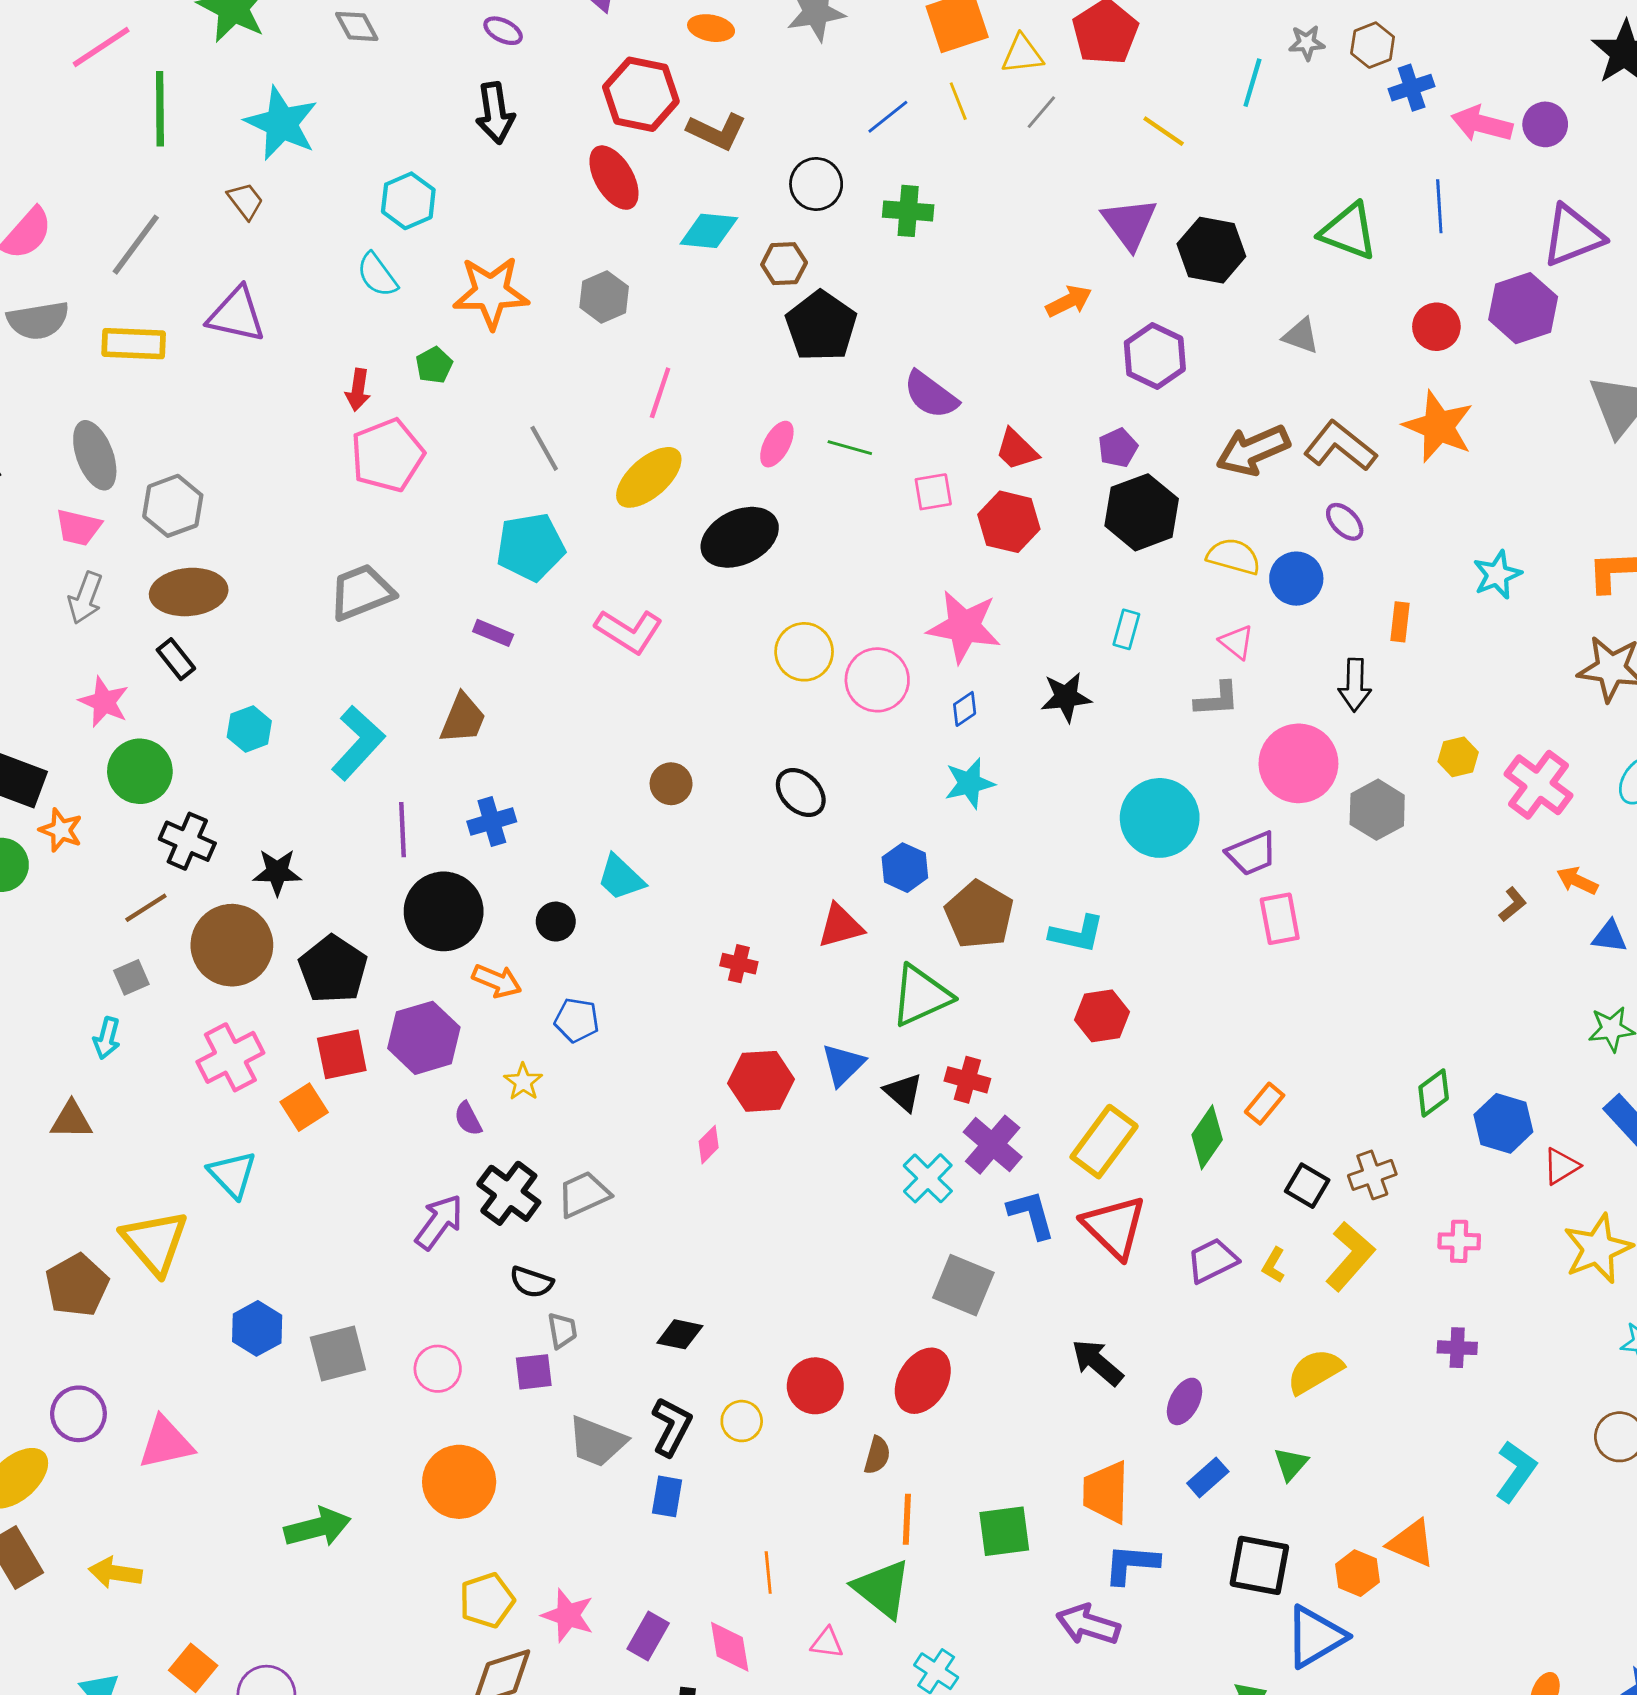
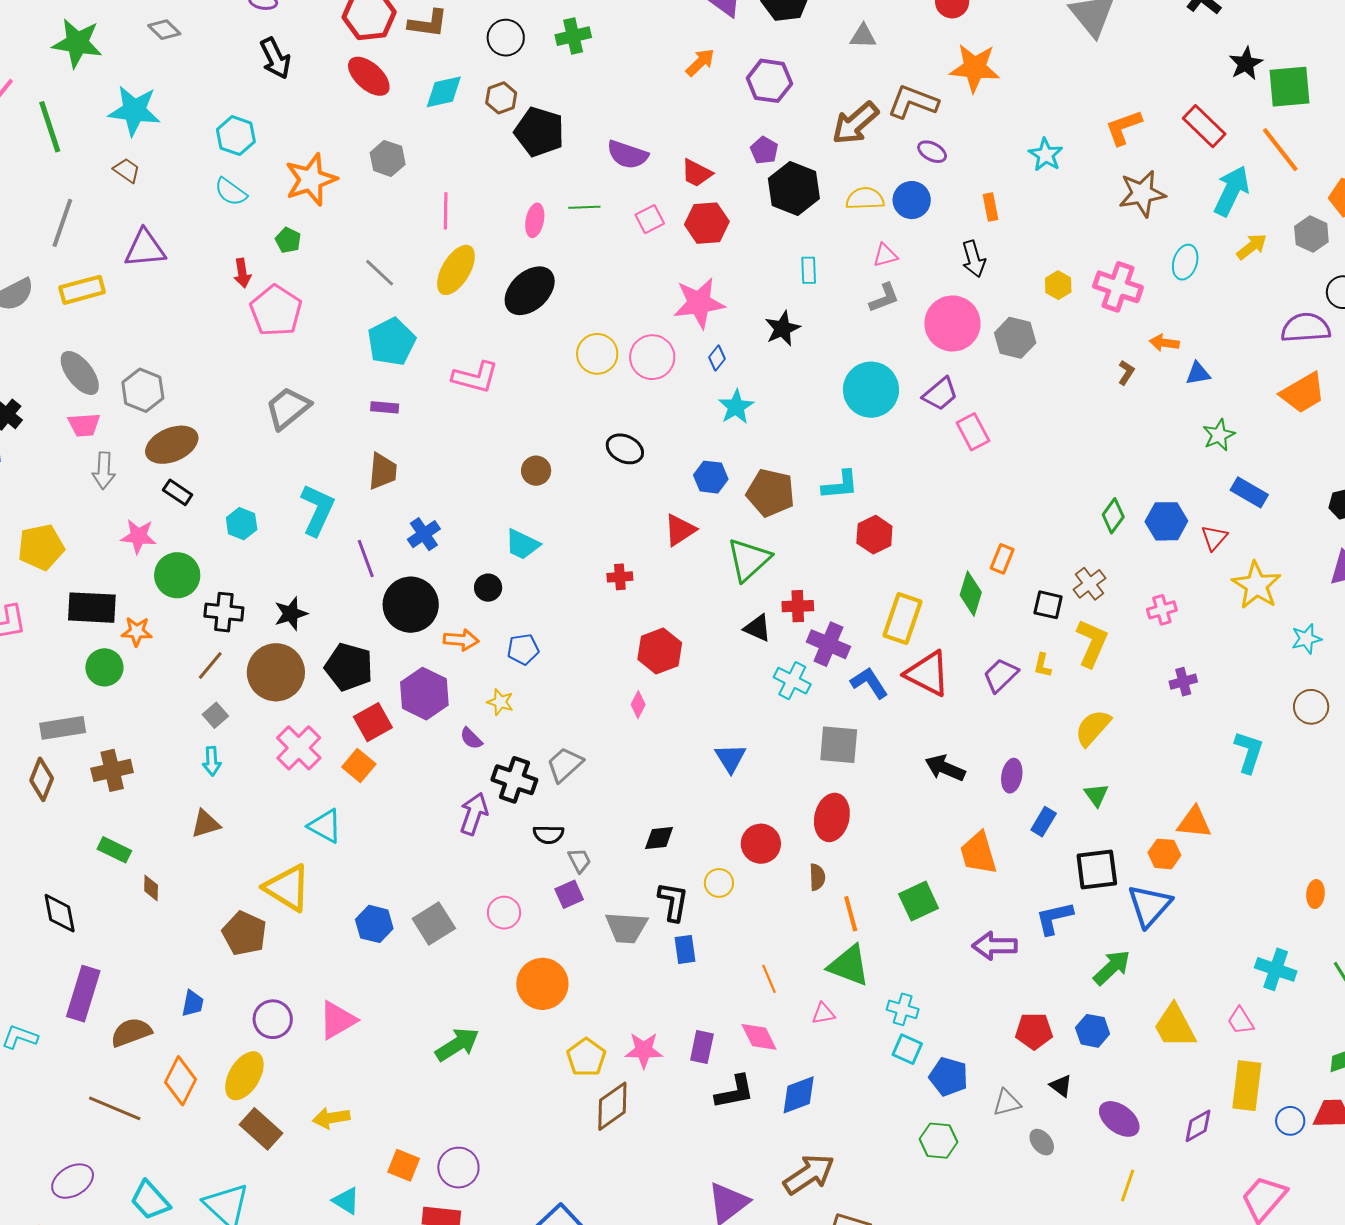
pink triangle: (1237, 642) -> (885, 255), turned -36
blue triangle: (843, 1065) -> (731, 758), moved
blue L-shape: (1131, 1564) -> (1054, 918), moved

